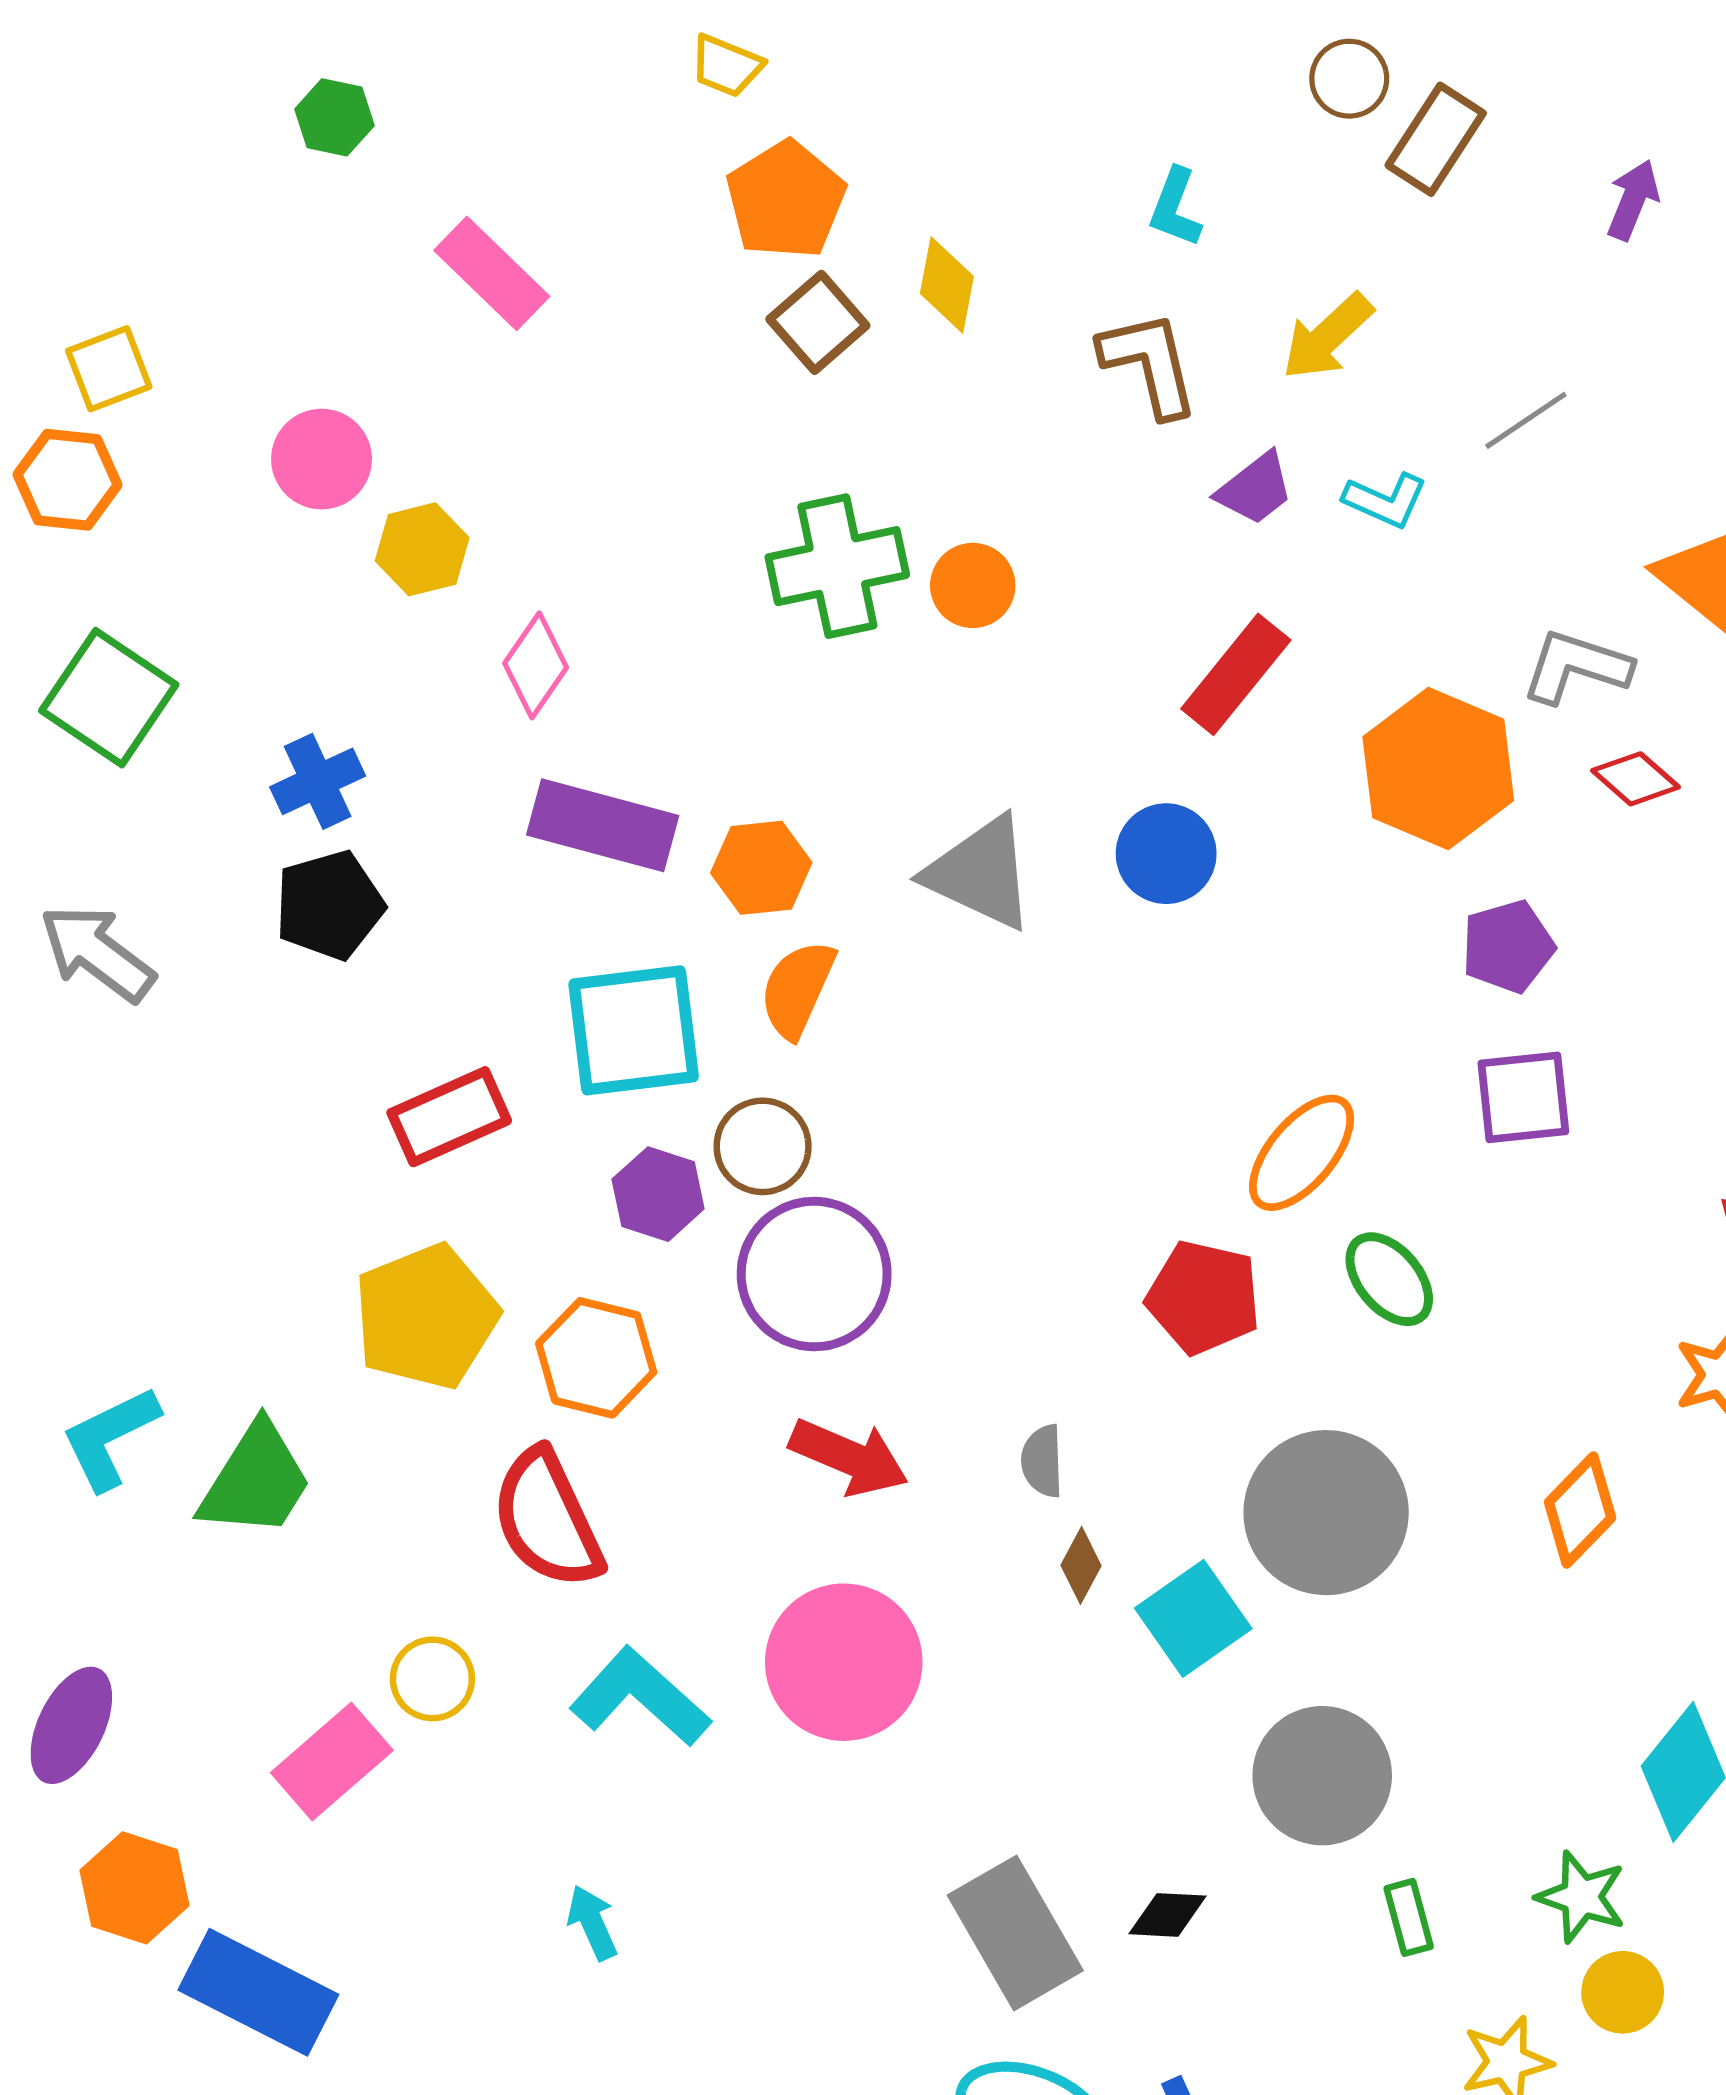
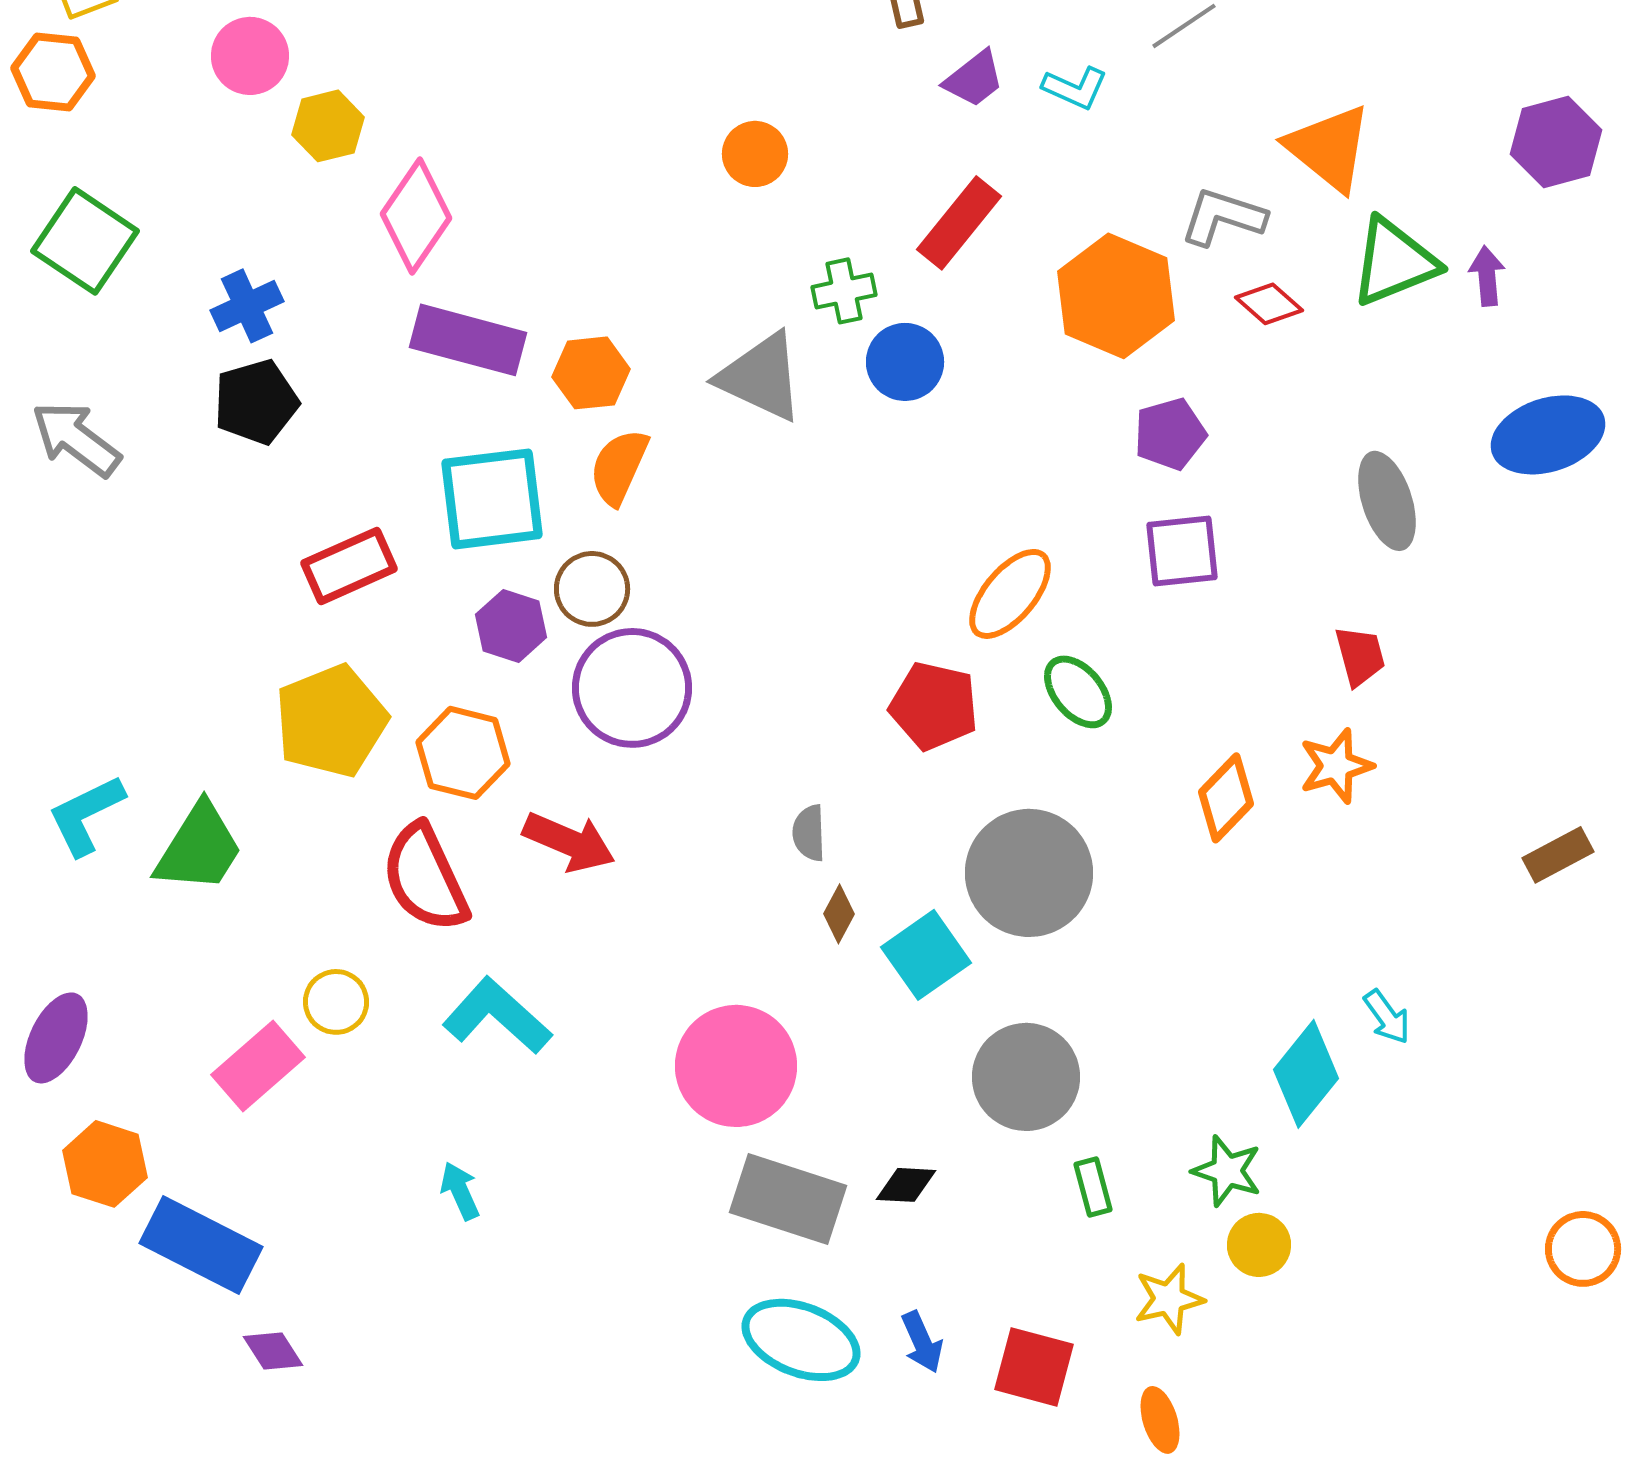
green cross: (837, 566) -> (844, 291), moved, size x0.6
pink diamond: (536, 665) -> (416, 216), size x1.4
red arrow: (849, 1457) -> (569, 842), moved
orange diamond: (1580, 1510) -> (1226, 798), moved
pink circle: (844, 1662) -> (736, 1066), moved
gray rectangle: (1015, 1933) -> (788, 1199), turned -42

